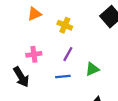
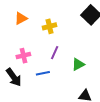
yellow cross: (65, 25) -> (49, 26), turned -32
blue line: (63, 77) -> (43, 73), moved

